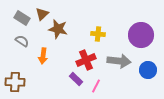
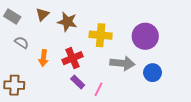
gray rectangle: (22, 18) -> (12, 17), moved
brown star: (58, 29) -> (67, 22), moved
yellow cross: (98, 34) -> (101, 35), size x1.5
red cross: (86, 60) -> (73, 58), moved

